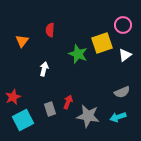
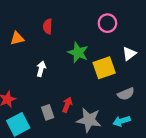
pink circle: (123, 25) -> (107, 23), moved
orange triangle: (22, 41) -> (17, 38), turned 40
yellow square: (102, 43) -> (104, 68), moved

